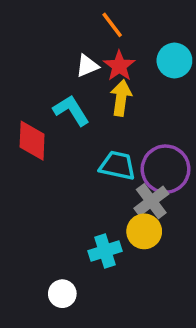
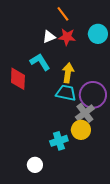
red star: (119, 66) -> (67, 37), turned -30
yellow arrow: (121, 98) -> (68, 73), moved

